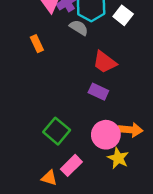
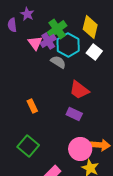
orange rectangle: (37, 44) -> (32, 106), moved
green square: (57, 131) -> (28, 146), moved

